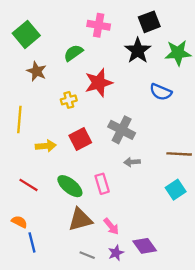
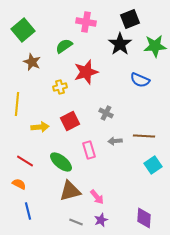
gray cross: (122, 130) -> (106, 113), size x0.6
brown line: (179, 154) -> (144, 136), moved
pink rectangle: (102, 184) -> (89, 150), moved
orange semicircle: (19, 222) -> (19, 184), moved
purple diamond: (145, 246) -> (144, 218), moved, turned 40

